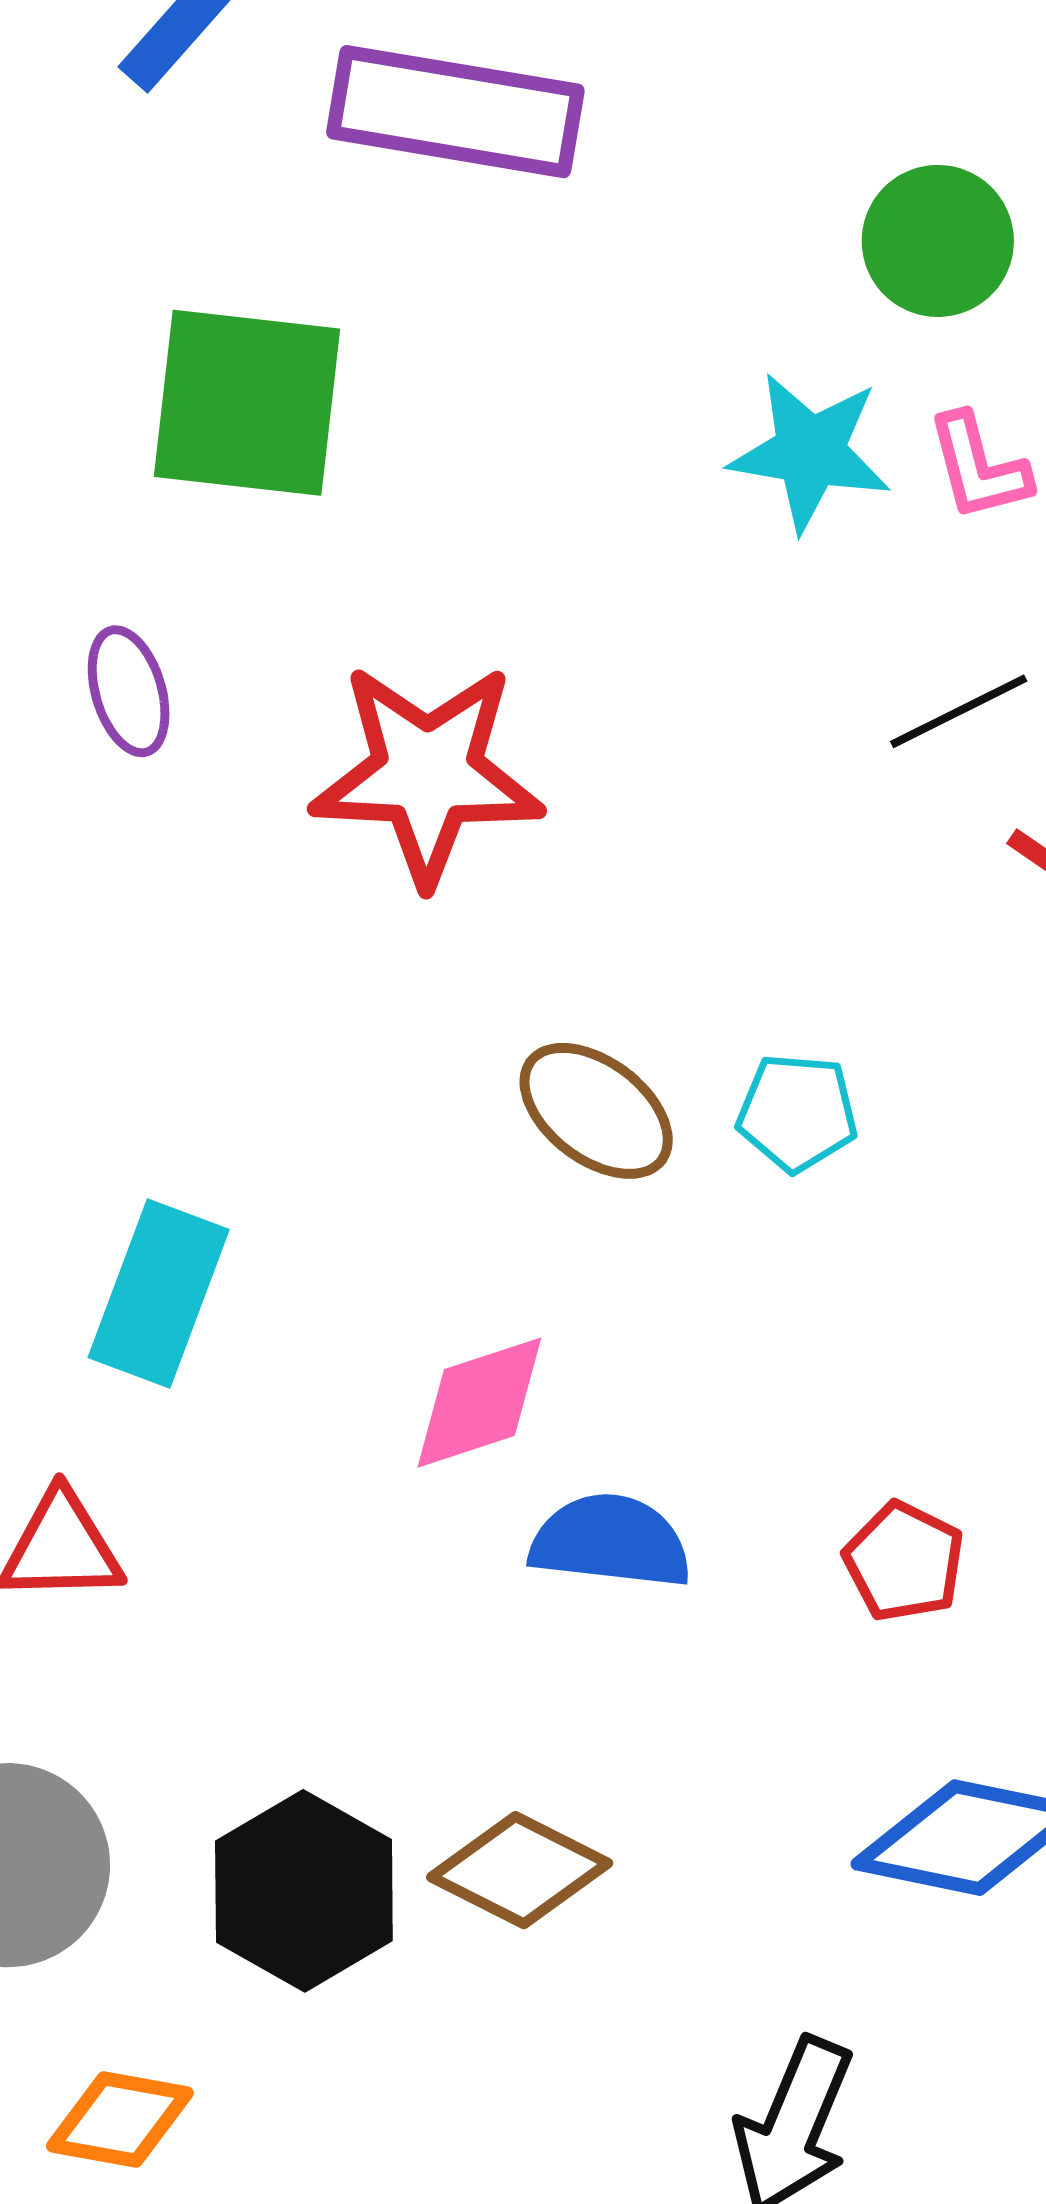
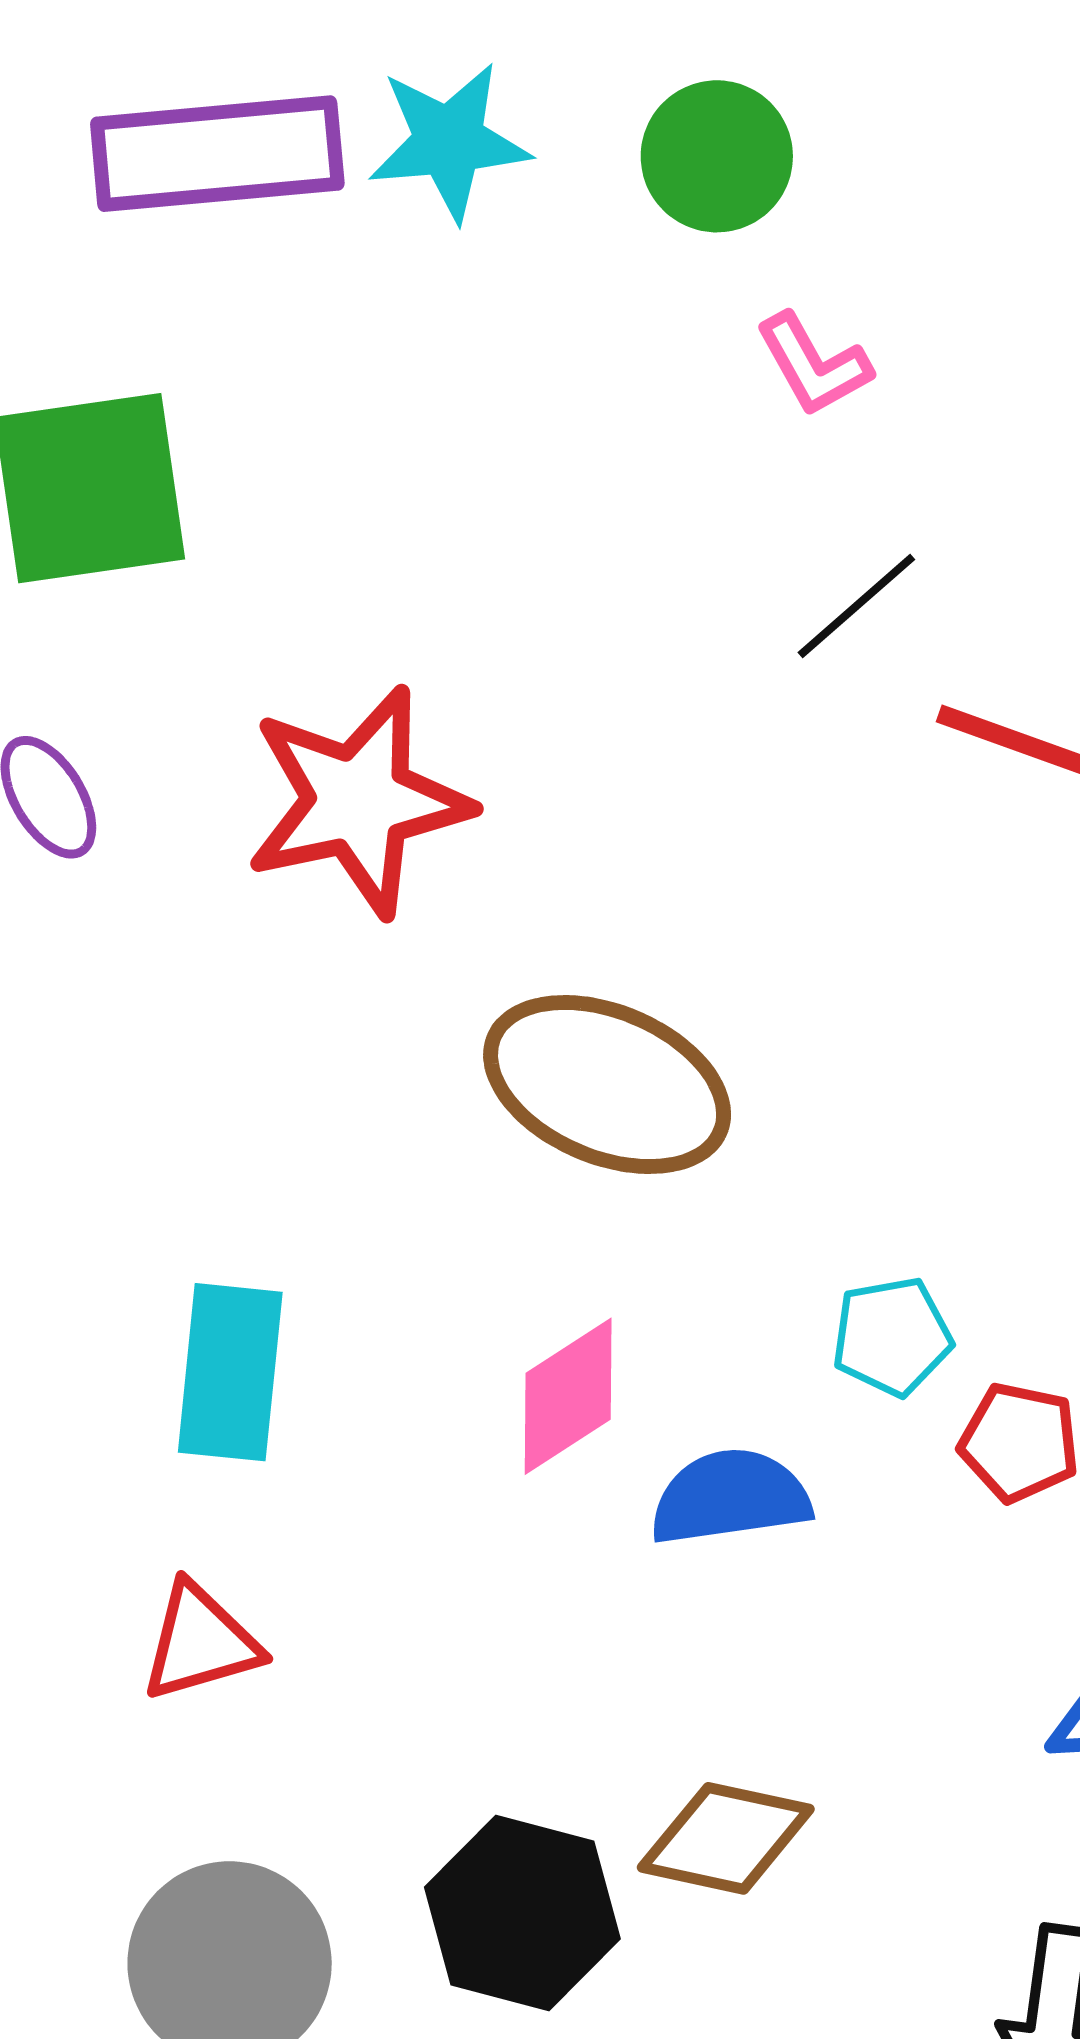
cyan star: (810, 452) -> (449, 141), moved
brown ellipse: (596, 1111) -> (607, 1084), size x1.5
cyan pentagon: (797, 1113) -> (892, 1336), moved

